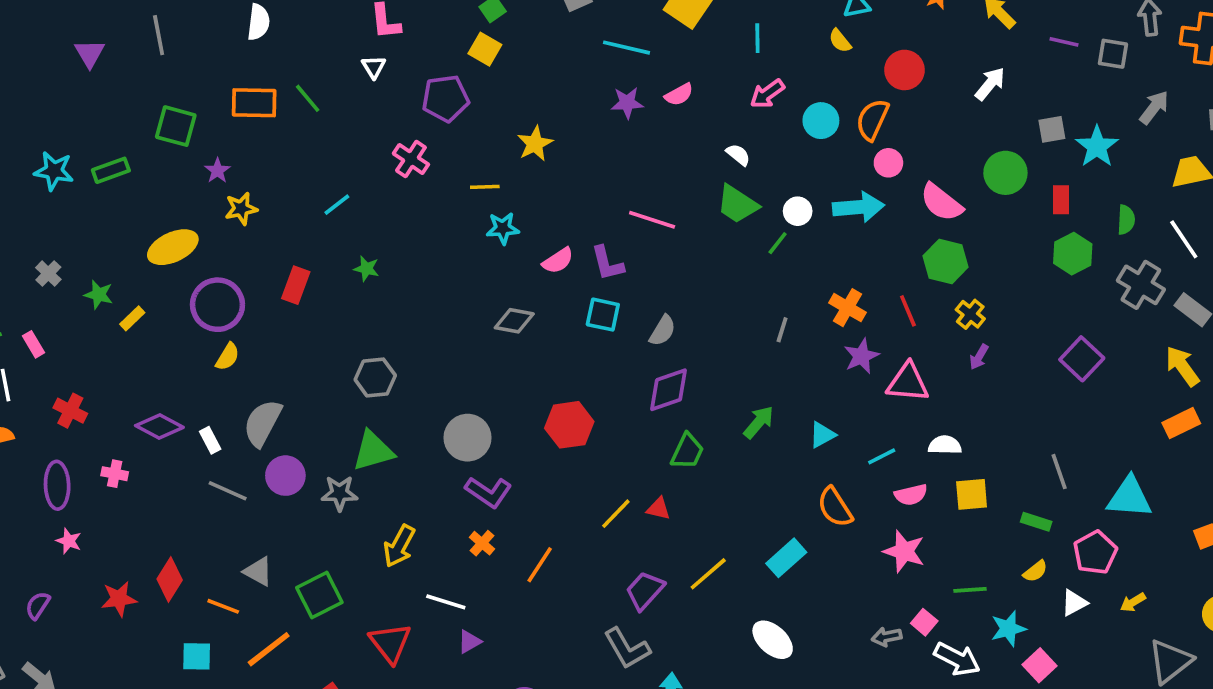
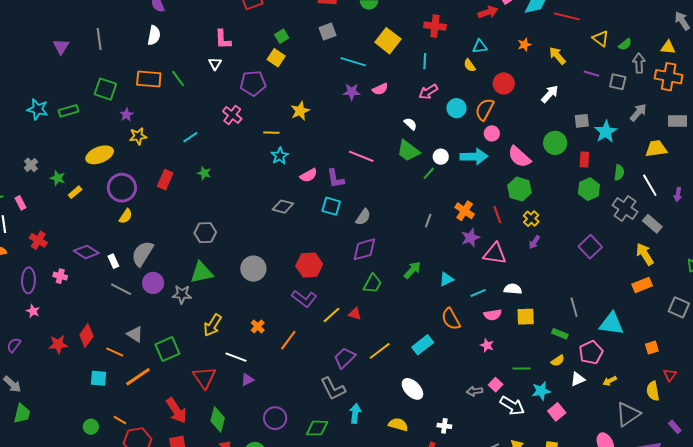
cyan star: (503, 228) -> (280, 156), turned -30
purple L-shape: (488, 492) -> (304, 299), moved
pink star: (904, 551) -> (487, 345), size x0.6

